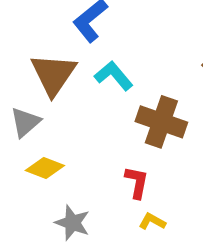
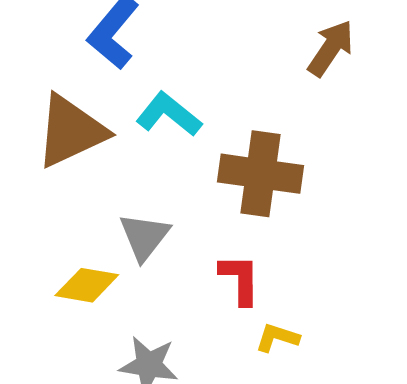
brown triangle: (53, 74) -> (71, 131), turned 42
gray triangle: (25, 122) -> (144, 237), moved

